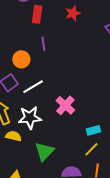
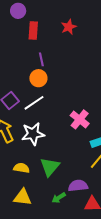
orange circle: (21, 59) -> (38, 78), moved
pink cross: (65, 105) -> (80, 119), moved
yellow semicircle: (13, 136) -> (21, 168), moved

